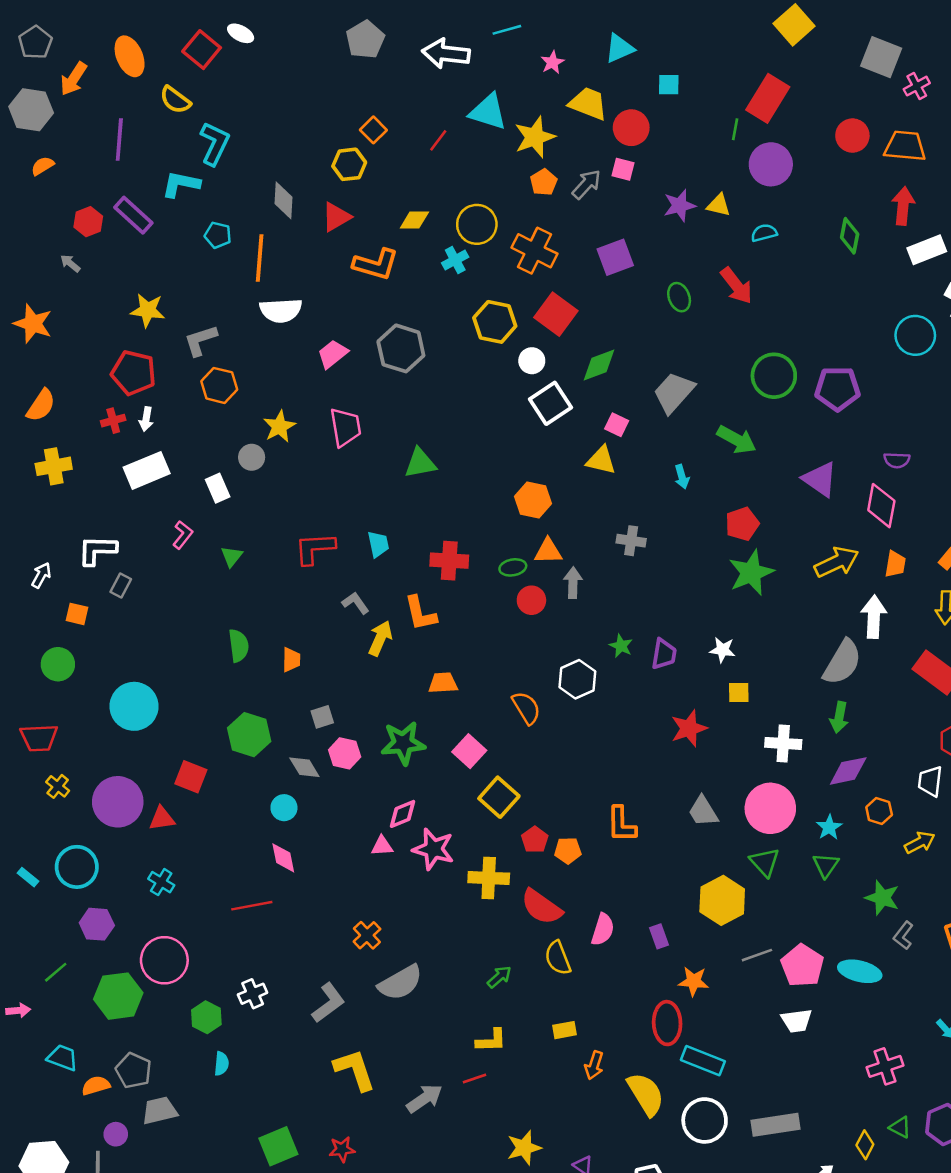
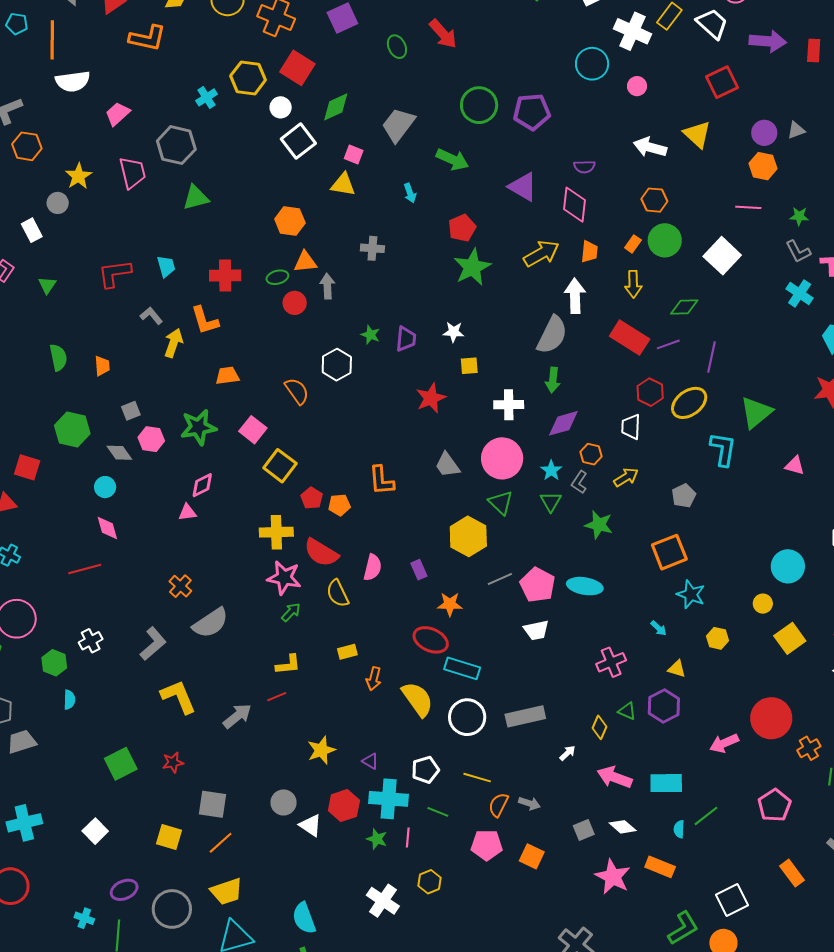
cyan cross: (455, 260) -> (206, 97), moved
gray hexagon: (401, 348) -> (176, 145), moved
pink star: (433, 849) -> (284, 578), moved
gray L-shape: (903, 935) -> (579, 482), moved
red ellipse: (667, 1023) -> (431, 640), turned -60

